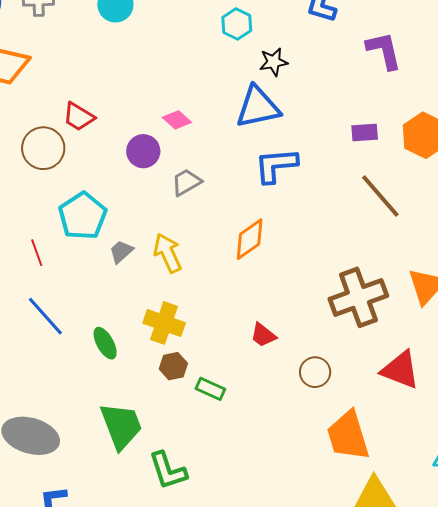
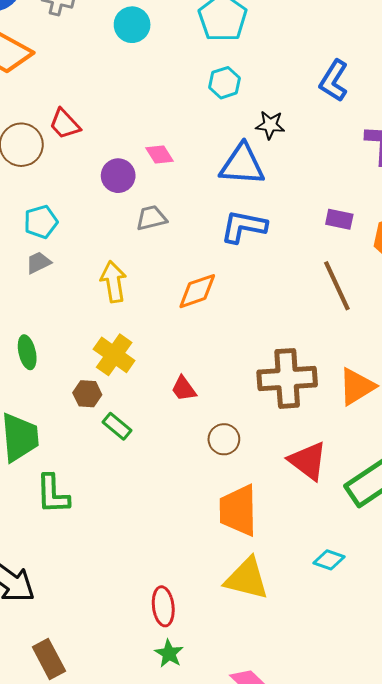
cyan hexagon: (237, 24) -> (224, 83), moved
cyan pentagon: (83, 216) -> (41, 222), size x0.7
gray trapezoid: (121, 252) -> (38, 263), moved
yellow cross: (164, 323) -> (114, 355), moved

